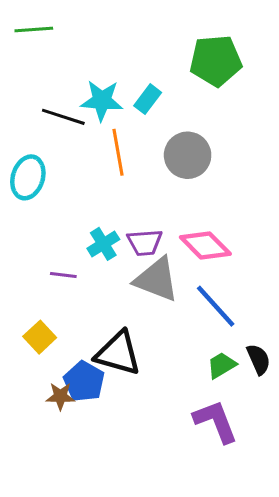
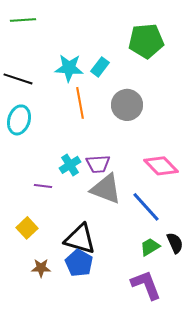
black line: (63, 117) -> (18, 79), moved
pink diamond: (205, 245) -> (161, 166), moved
blue pentagon: (84, 381) -> (79, 263), moved

